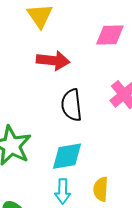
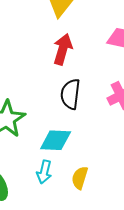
red arrow: (53, 61) -> (63, 49), turned -92

